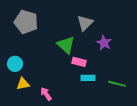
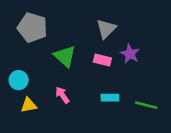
green triangle: (66, 45) -> (65, 56), moved
pink rectangle: (79, 62) -> (102, 60), moved
pink arrow: (46, 94) -> (62, 95), moved

